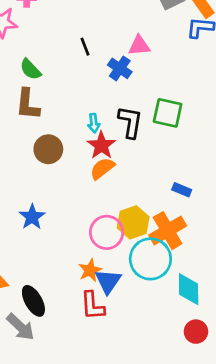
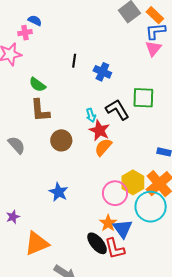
pink triangle: (139, 46) -> (153, 48), moved, turned -36
black line: (85, 47) -> (74, 61), turned 40
black L-shape: (130, 122) -> (117, 110), turned -30
black ellipse: (33, 301) -> (97, 243), moved

